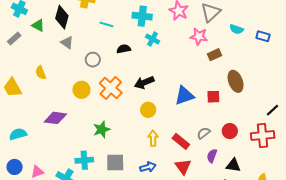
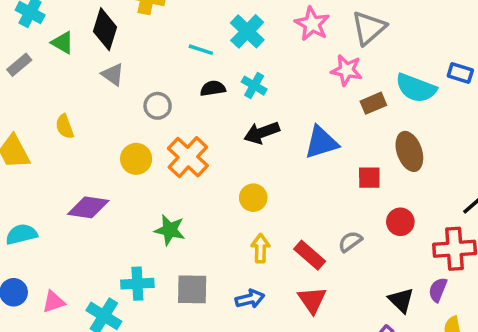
cyan cross: (142, 16) -> (247, 31), turned 36
cyan line: (106, 24) -> (201, 50), moved
cyan semicircle: (236, 29) -> (416, 88), moved, size x1.6
cyan cross: (153, 39) -> (254, 86), moved
black arrow: (144, 82) -> (262, 133), moved
blue triangle: (184, 96) -> (321, 142), moved
green star: (102, 129) -> (170, 230), turned 30
red circle: (230, 131) -> (400, 222), moved
purple semicircle: (212, 156) -> (438, 290), moved
black triangle: (233, 165) -> (401, 300), turned 35

